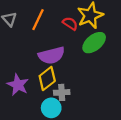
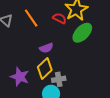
orange line: (38, 20) -> (31, 18), turned -54
purple semicircle: (52, 55) -> (46, 48), size x0.6

